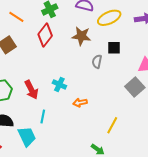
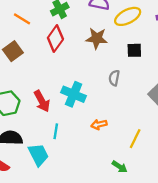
gray semicircle: (97, 61) -> (114, 78), moved
cyan cross: (59, 84) -> (74, 94), size x1.5
orange arrow: (80, 103) -> (99, 124), moved

